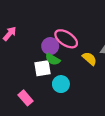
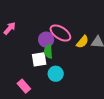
green semicircle: (53, 59) -> (48, 51), turned 56
yellow semicircle: (90, 59) -> (82, 42), moved, turned 88

